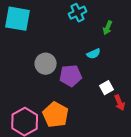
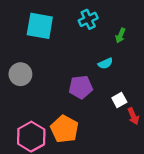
cyan square: (18, 19) -> (40, 26), moved
gray circle: (46, 64) -> (20, 74), moved

